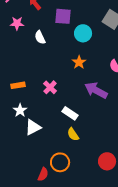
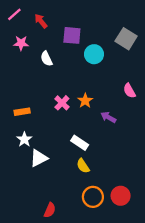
orange star: (79, 62) -> (85, 101), moved
pink cross: (50, 87) -> (62, 103), moved
purple arrow: (96, 90) -> (108, 117), size x0.6
orange circle: (60, 162) -> (93, 197), moved

